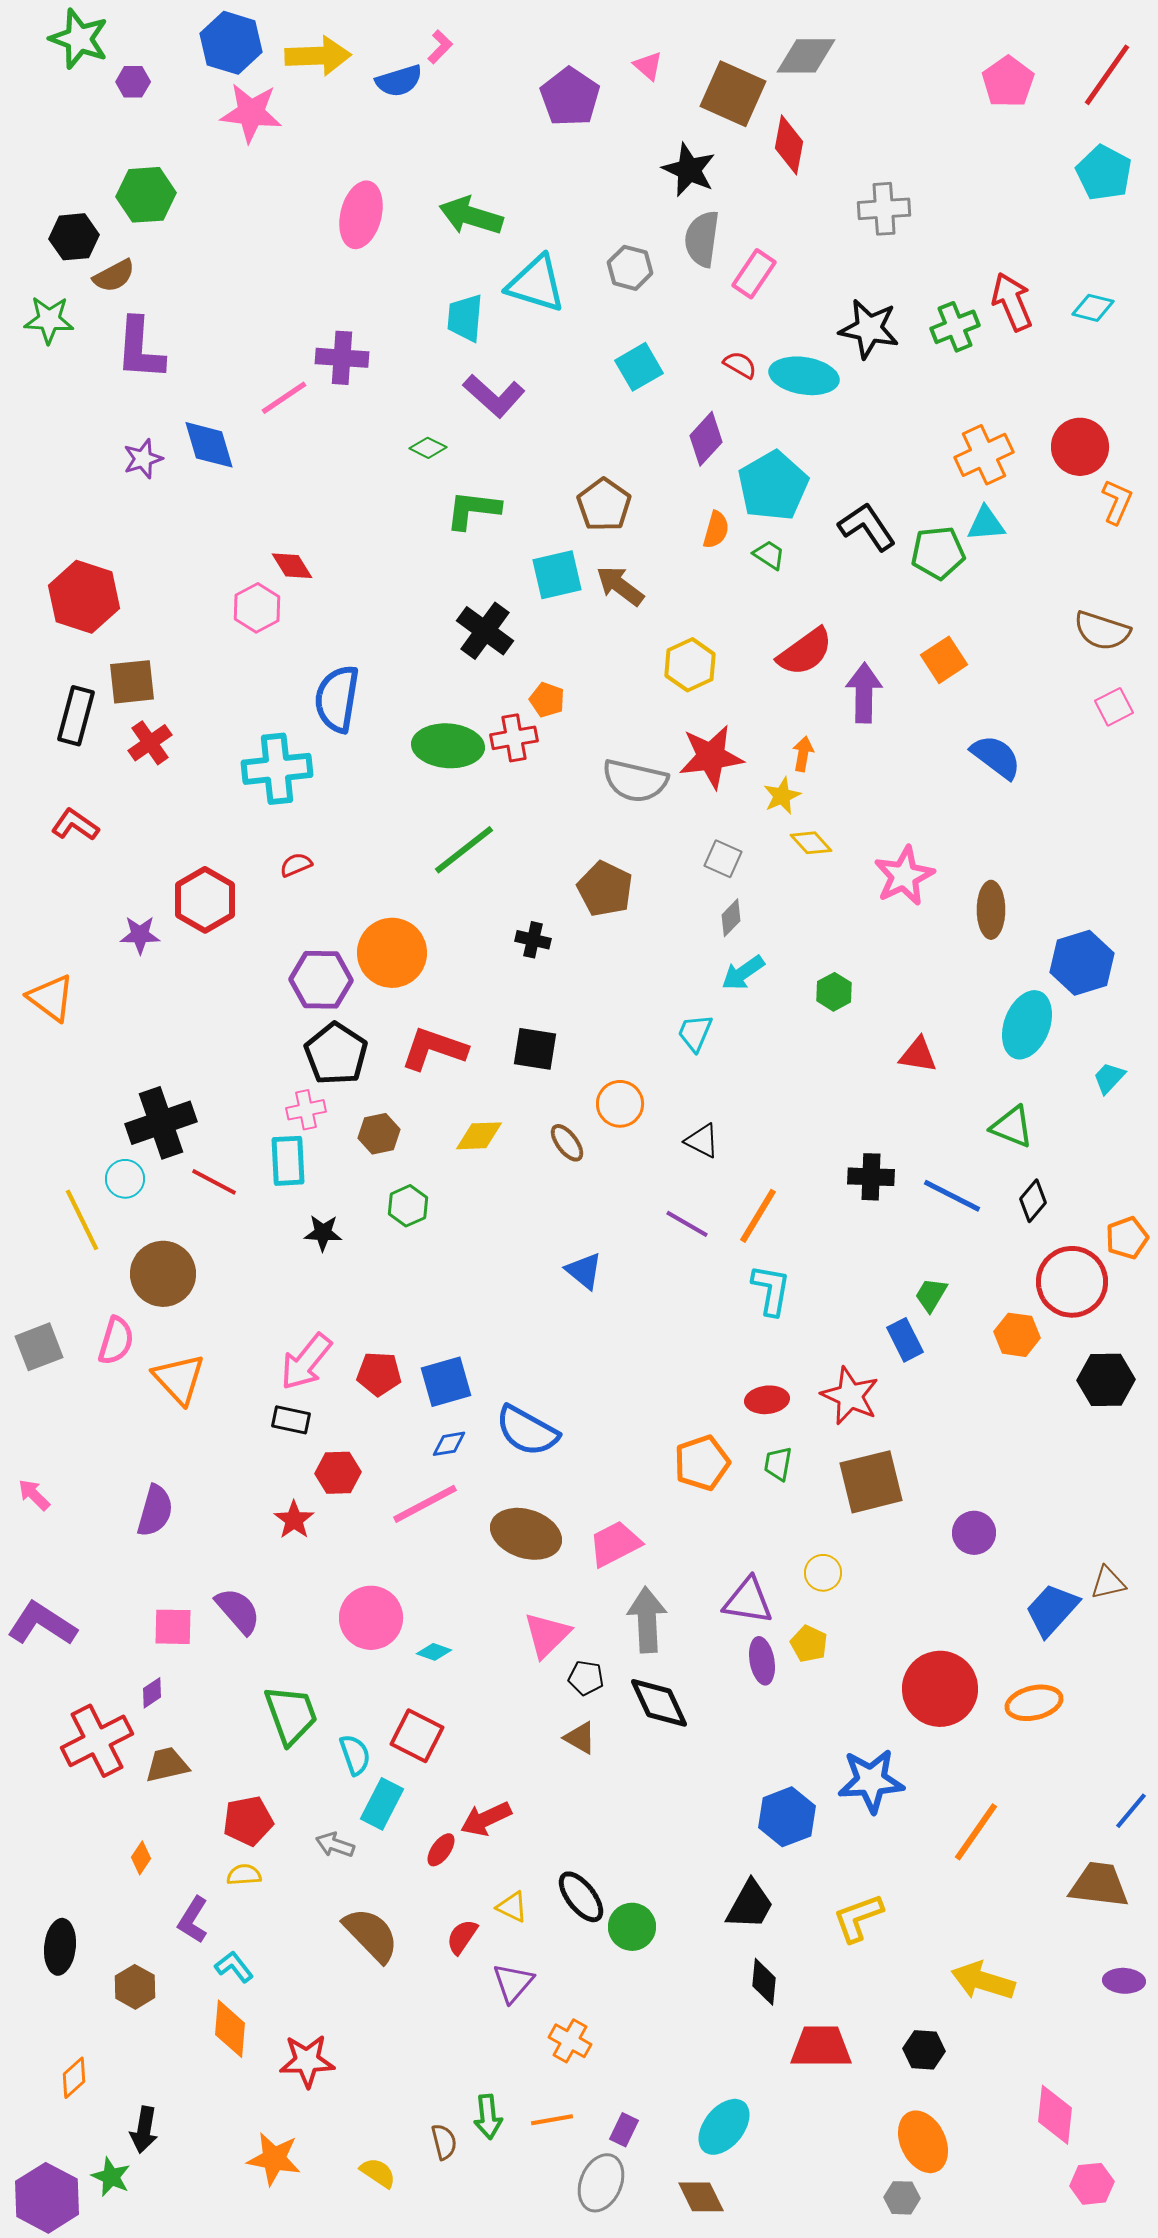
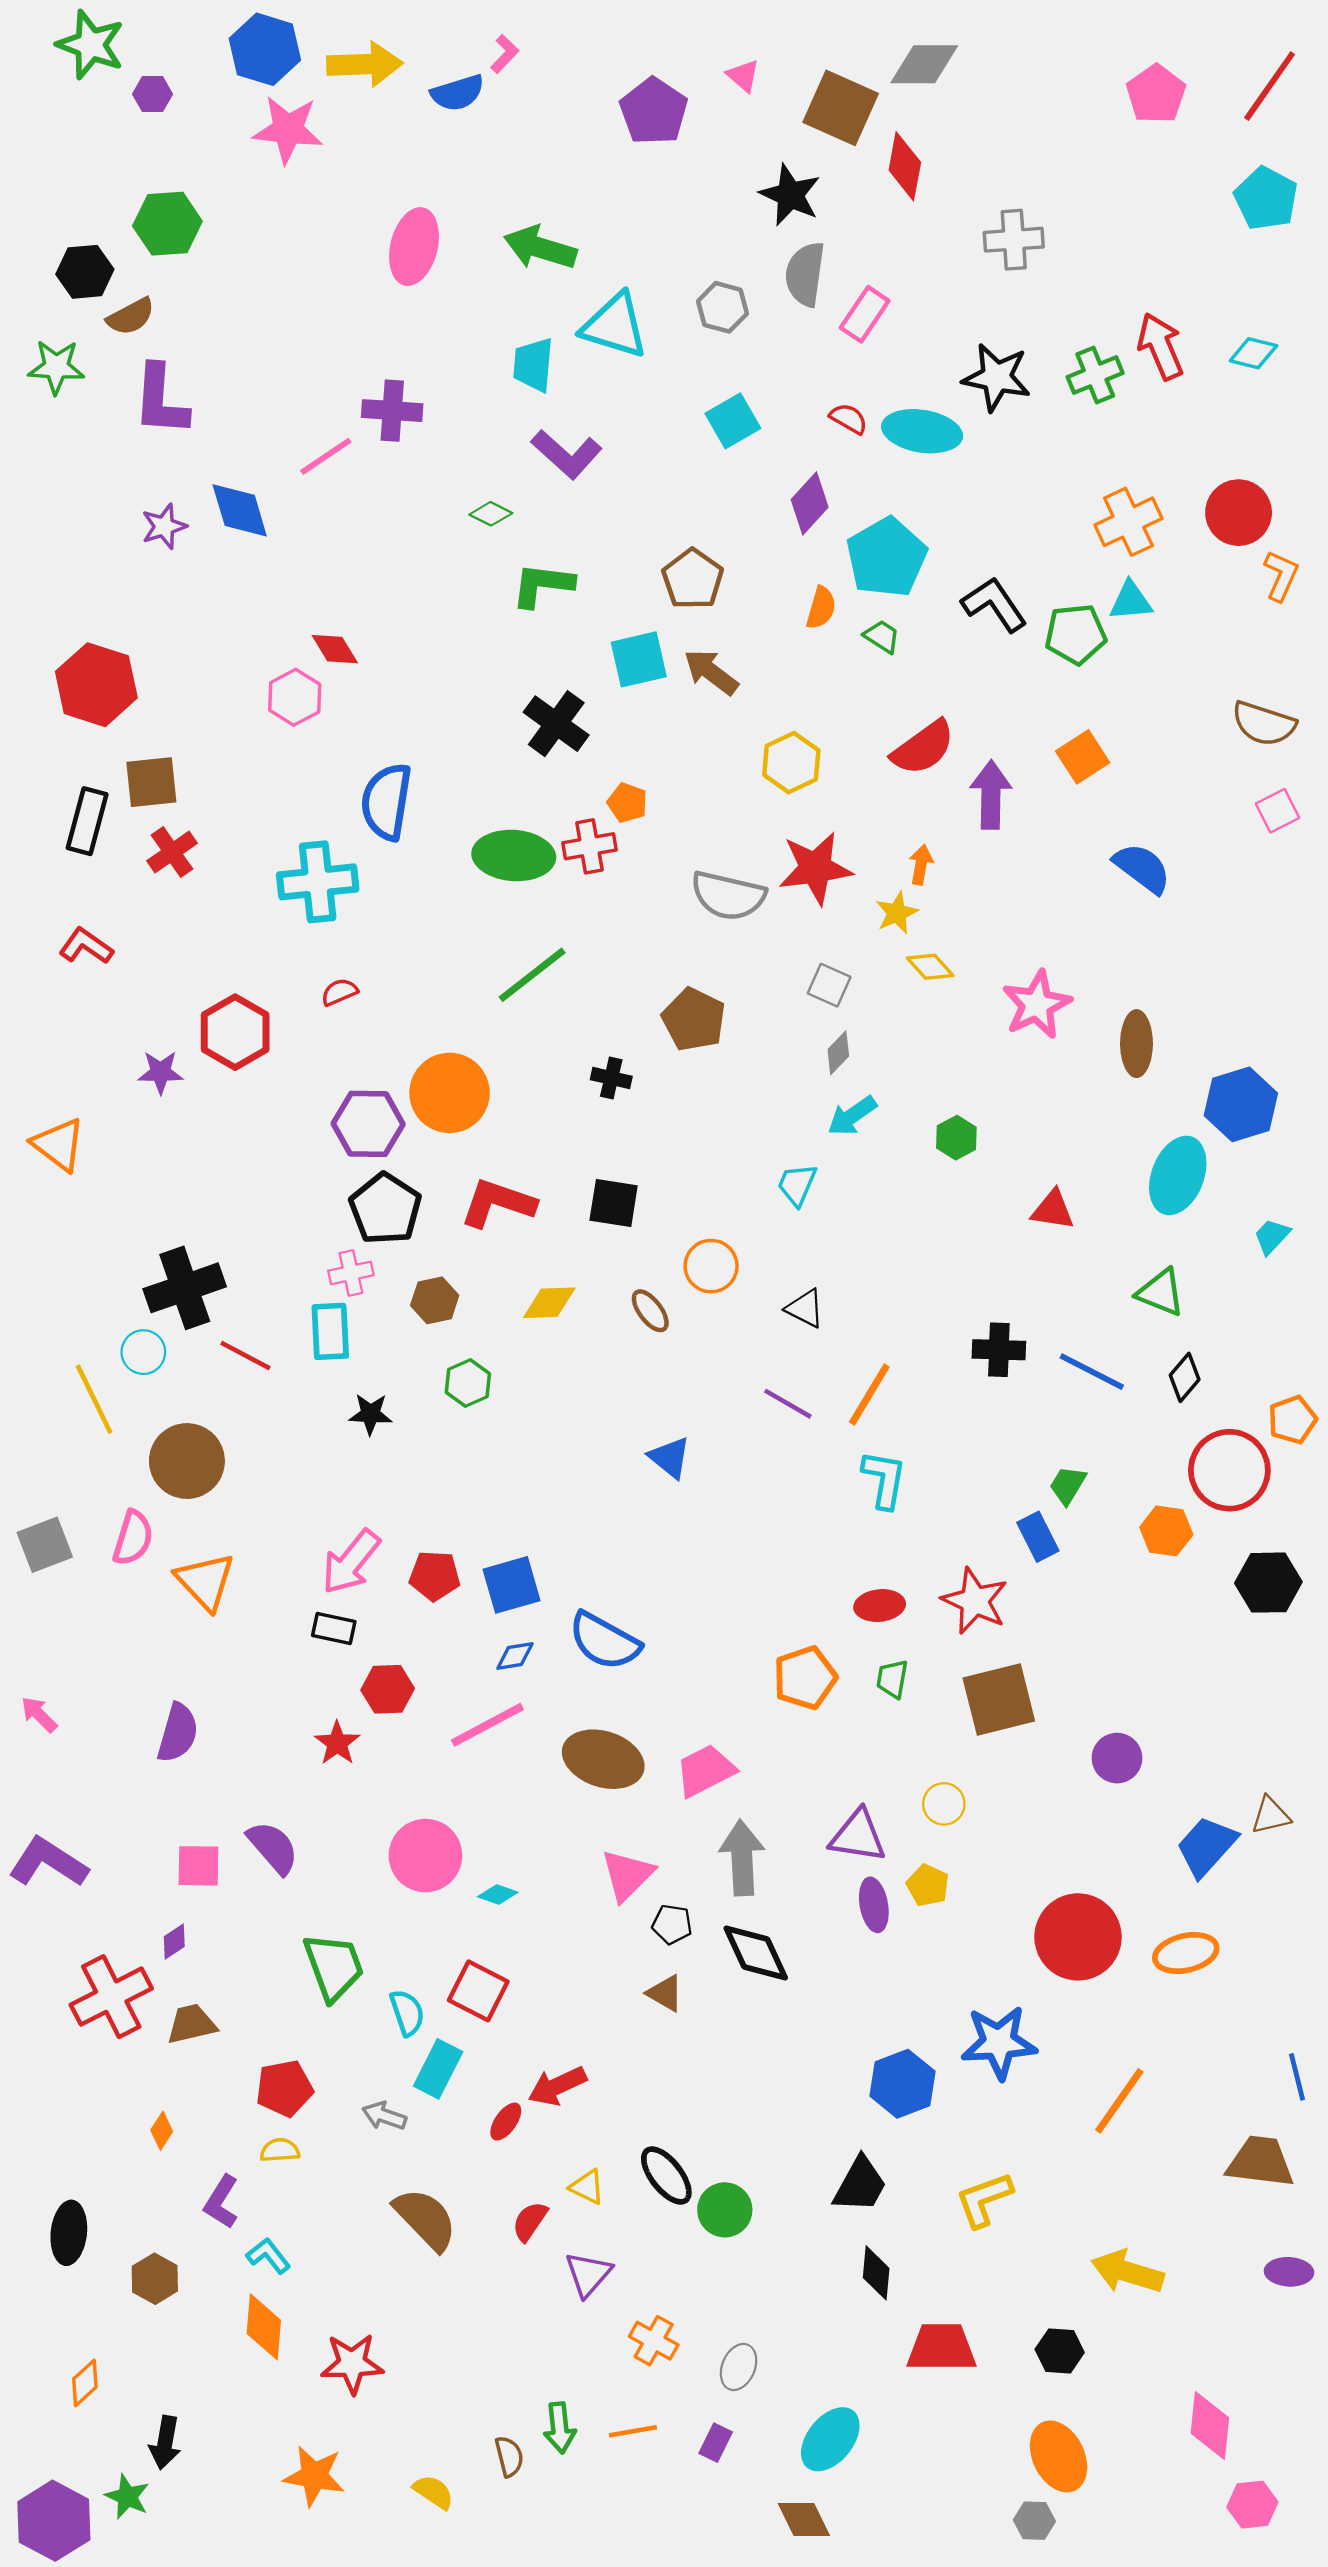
blue line: (1131, 1811) -> (1297, 2077), turned -54
gray ellipse: (601, 2183) -> (739, 2367), moved, size x0.7

